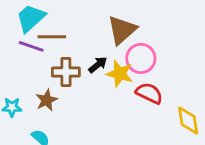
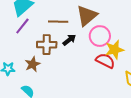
brown line: (52, 37) -> (58, 22), moved
purple line: (31, 46) -> (22, 26), turned -72
yellow star: (120, 74) -> (115, 50), moved, turned -30

